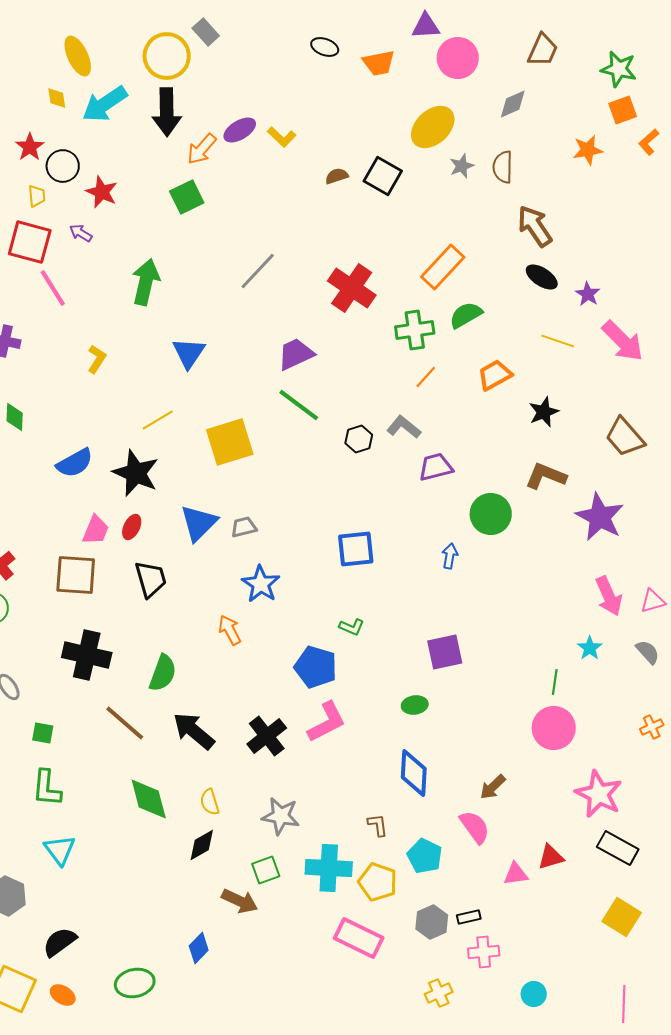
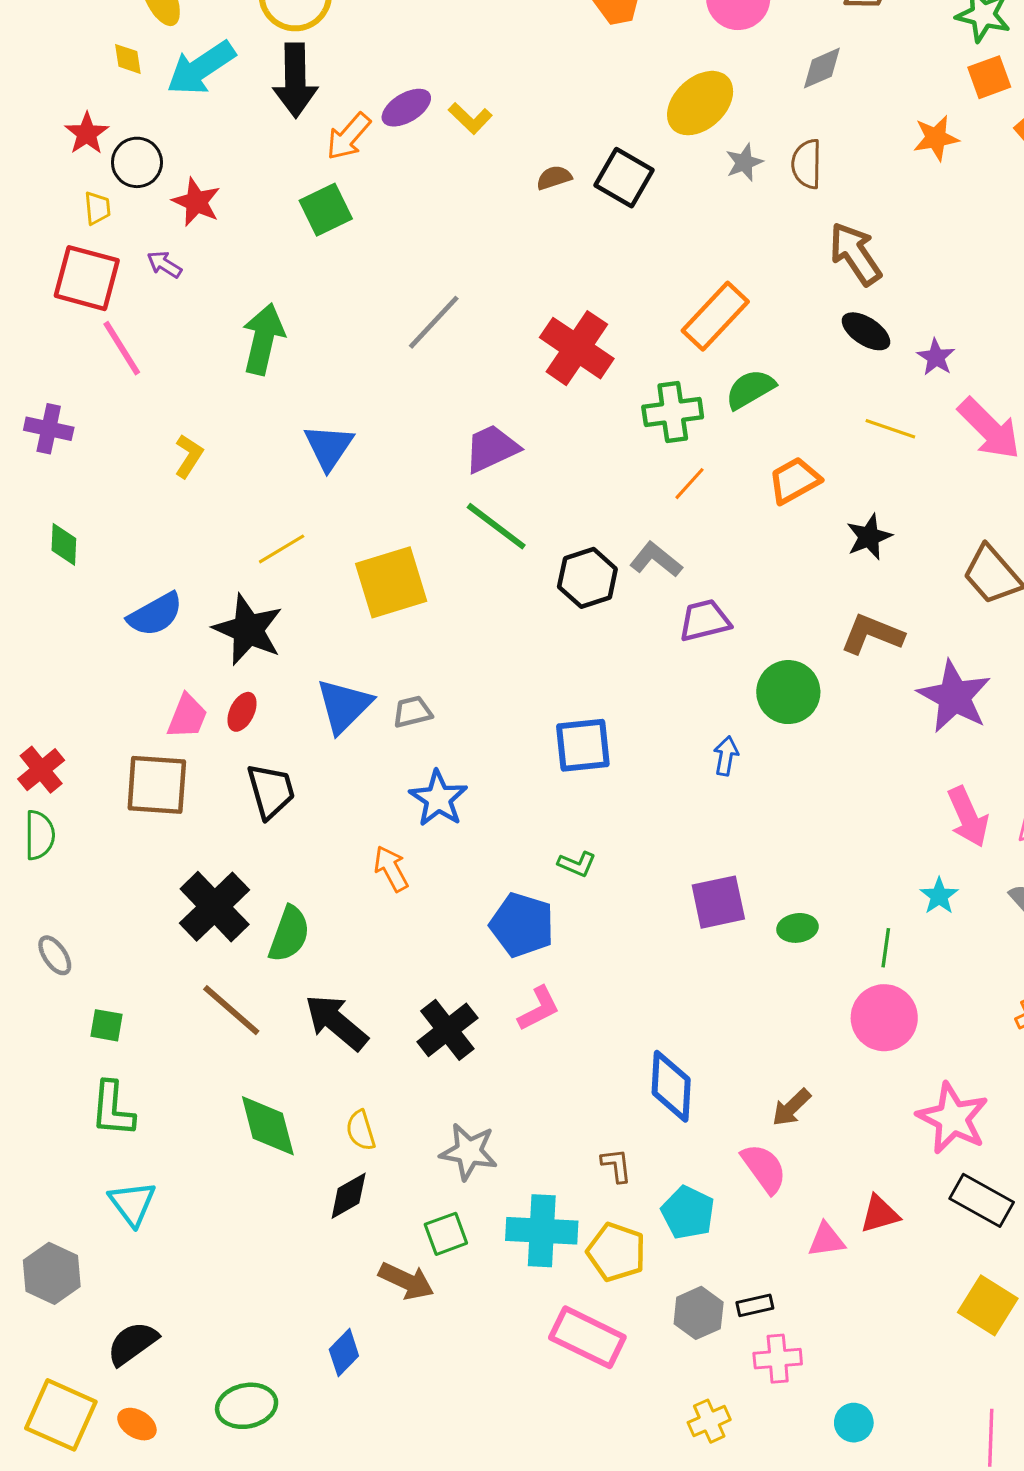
black hexagon: (359, 439) -> (587, 578), size x1.4
black cross: (87, 655) -> (215, 907), moved, turned 33
green ellipse: (415, 705) -> (797, 928), moved
pink L-shape: (327, 722) -> (539, 1009), size x0.7

